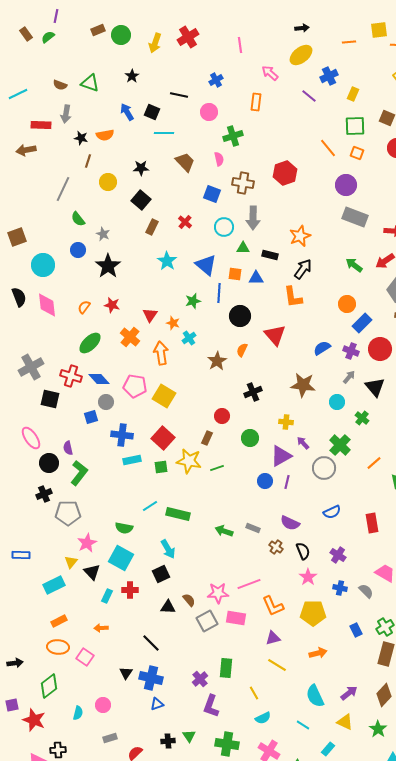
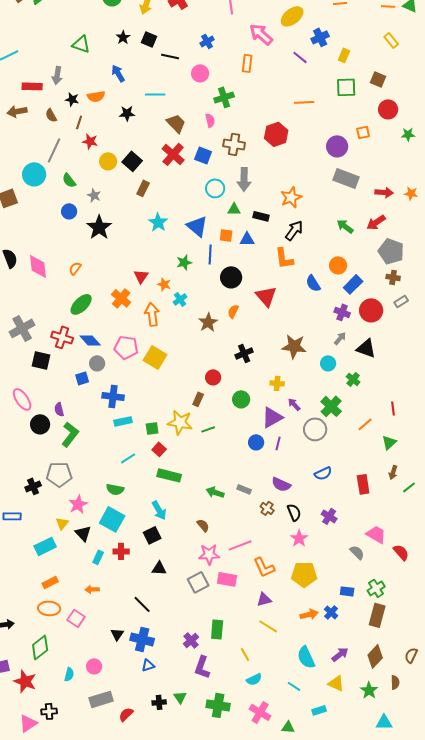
pink arrow: (270, 73) -> (261, 34), size x1.4
brown semicircle: (60, 85) -> (51, 115), moved, turned 40
black square: (152, 112) -> (149, 39), moved
orange line: (328, 148) -> (304, 102), moved, turned -54
orange square: (357, 153) -> (363, 132), moved, turned -32
black star: (141, 168) -> (127, 113), moved
yellow circle: (108, 182) -> (108, 161), moved
red cross: (185, 222) -> (173, 154), moved, size x1.6
cyan circle: (43, 265) -> (34, 174), moved
red star: (112, 305) -> (90, 141), moved
blue semicircle: (322, 348) -> (313, 283), moved, turned -90
black triangle: (375, 387) -> (366, 348), turned -30
red square: (163, 438) -> (159, 449), moved, size x0.6
black cross: (44, 494) -> (33, 486), moved
cyan line: (150, 506) -> (128, 458), moved
blue cross: (340, 588) -> (331, 612), moved, turned 32
brown semicircle: (189, 600) -> (203, 525), moved
blue rectangle: (356, 630) -> (347, 591), turned -56
gray rectangle: (110, 738) -> (101, 699), size x1.6
cyan rectangle: (328, 749) -> (319, 710), turned 32

